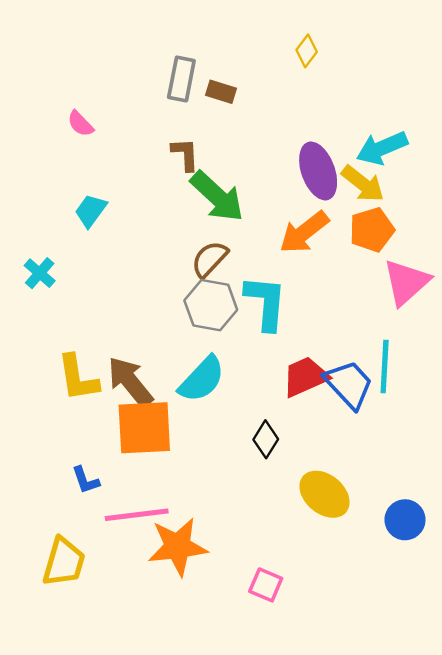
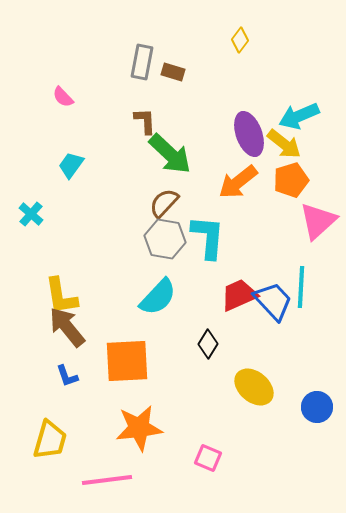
brown arrow: (130, 382) -> (67, 327), moved
orange square: (144, 428) -> (127, 361), moved
pink line: (137, 515) -> (107, 480), moved

